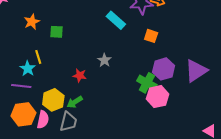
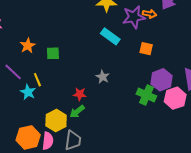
purple line: (21, 86) -> (13, 72), moved, turned 42
pink hexagon: (158, 97) -> (175, 98), moved
green arrow: (75, 102) -> (77, 112), moved

